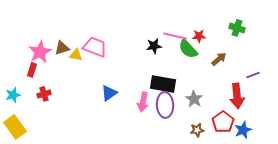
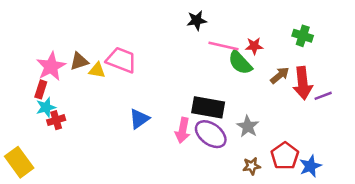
black star: (154, 46) -> (197, 20), moved
cyan star: (13, 95) -> (46, 107), moved
red arrow: (237, 96) -> (303, 83), moved
purple ellipse: (165, 105) -> (211, 134), turned -50

